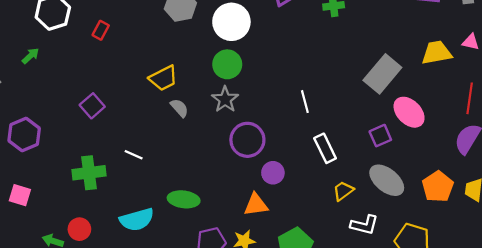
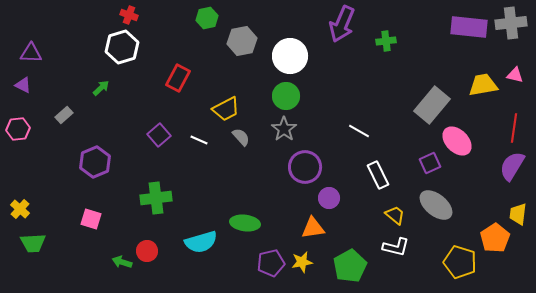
red rectangle: (101, 30) -> (178, 78), moved, size x1.5
white line: (305, 102) -> (359, 131), turned -45
white line: (134, 155) -> (199, 140), moved
orange pentagon: (438, 187) -> (495, 238), moved
yellow trapezoid: (343, 191) -> (395, 215), turned 75
white L-shape: (364, 225) -> (396, 247), moved

